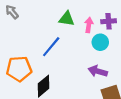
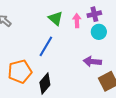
green triangle: (67, 19) -> (56, 18), turned 42
cyan circle: (100, 42) -> (99, 32), moved

